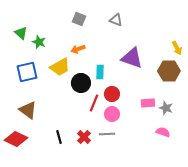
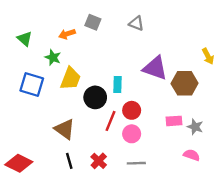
green star: (39, 42) -> (53, 57), moved
orange arrow: (78, 49) -> (67, 34), moved
yellow trapezoid: (60, 67) -> (71, 79), turned -40
brown hexagon: (169, 71) -> (185, 83), moved
blue square: (27, 72) -> (32, 84), turned 30
brown triangle: (28, 110) -> (65, 129), moved
gray line: (107, 134) -> (136, 163), moved

